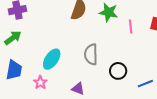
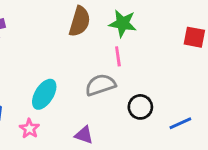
pink line: (131, 27) -> (118, 56), moved
gray semicircle: (91, 54) -> (100, 85), turned 75

